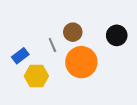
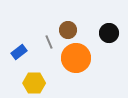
yellow hexagon: (36, 76) -> (34, 83), moved

